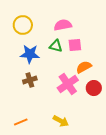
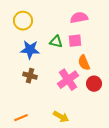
pink semicircle: (63, 25) -> (79, 18), moved
orange semicircle: (84, 67) -> (84, 63), turned -84
brown cross: (30, 80) -> (30, 76), turned 32

